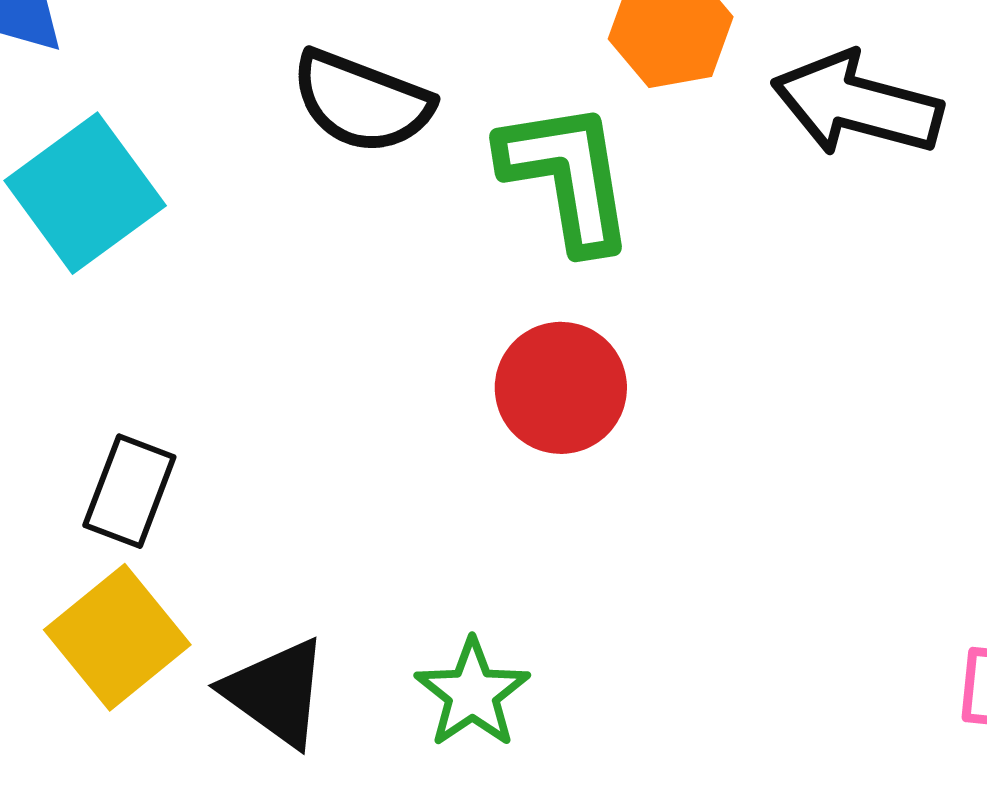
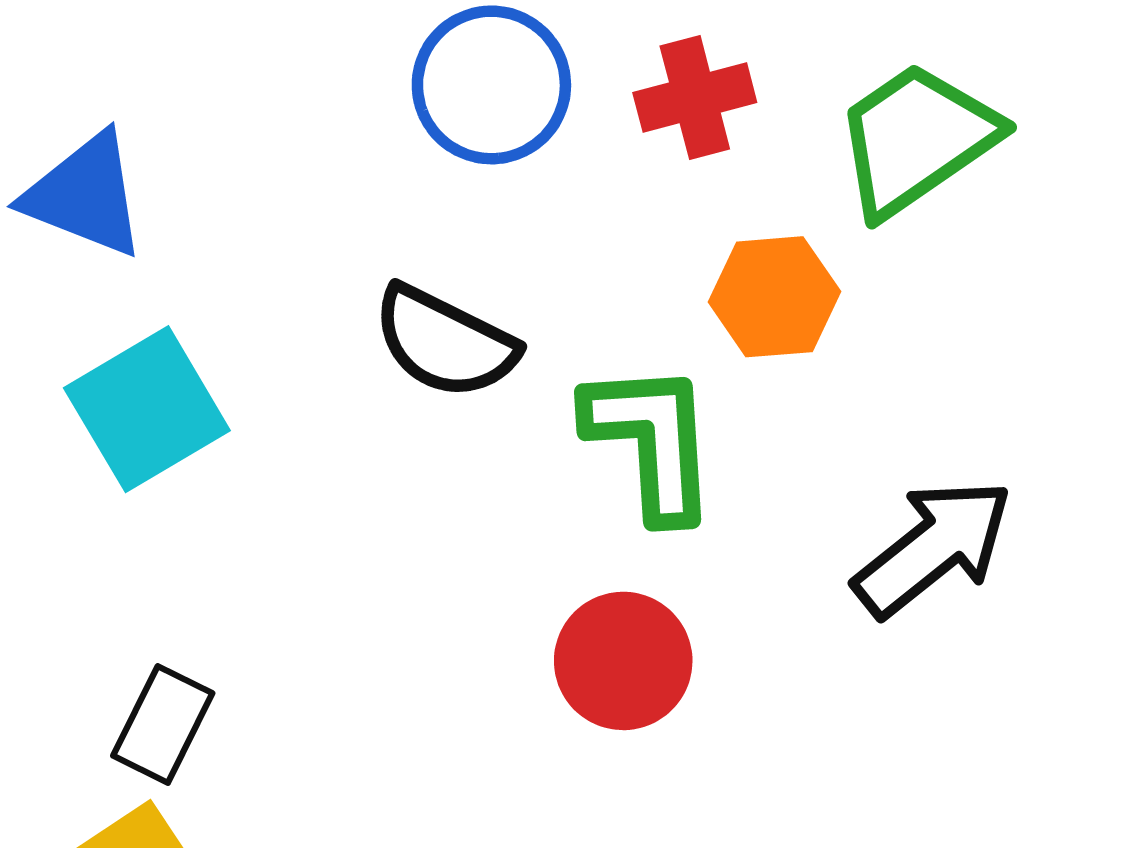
black arrow: (857, 104) -> (933, 548), moved, turned 121

